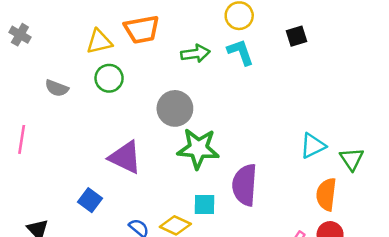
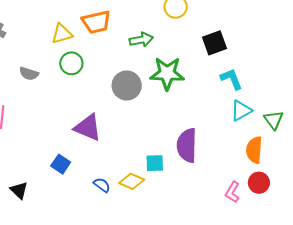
black square: (296, 36) -> (215, 43), moved, size x1.4
cyan L-shape: (241, 52) -> (231, 79), moved
green star: (198, 149) -> (167, 73), moved

